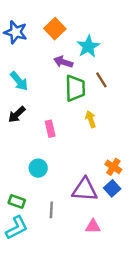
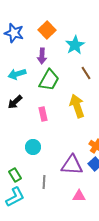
purple arrow: (63, 62) -> (42, 56), moved, turned -105
cyan arrow: (19, 81) -> (17, 74), turned 114
green trapezoid: (75, 88) -> (49, 80), moved, turned 30
yellow arrow: (91, 119) -> (77, 106), size x1.6
green rectangle: (17, 201) -> (15, 175), turned 40

